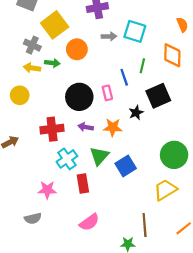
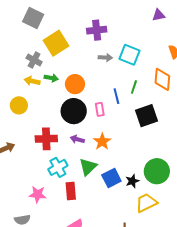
orange circle: (77, 49) -> (75, 84), moved
black star: (136, 113) -> (132, 181), moved
orange star: (113, 127) -> (102, 142), turned 30

